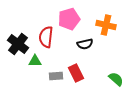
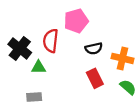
orange cross: (106, 25) -> (122, 58), moved
red rectangle: (76, 73) -> (95, 78), moved
gray rectangle: (56, 76) -> (34, 97), moved

